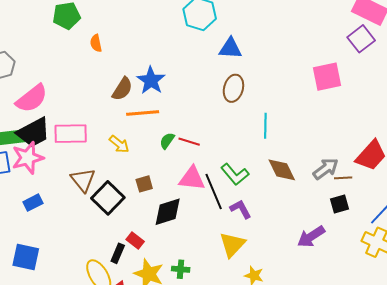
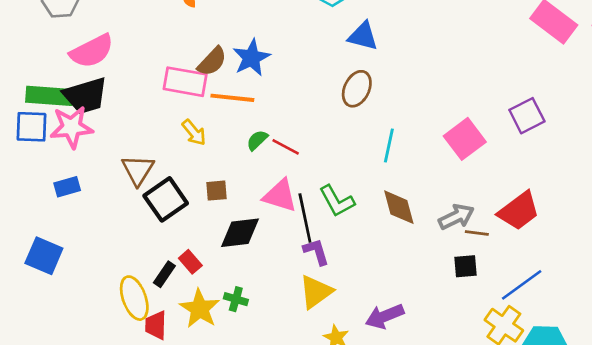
purple square: (361, 39) -> (527, 116), moved
pink square: (327, 77) -> (465, 139), moved, turned -36
pink rectangle: (71, 134) -> (185, 82), moved
purple L-shape: (241, 209) -> (316, 252), moved
purple arrow: (311, 237) -> (385, 316), moved
green cross: (181, 269) -> (236, 299), moved

